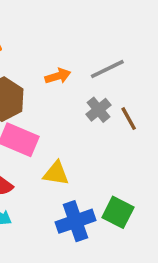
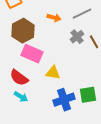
orange arrow: (58, 76) -> (54, 18), turned 32
green square: (118, 212) -> (88, 95), turned -36

